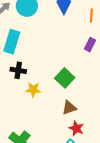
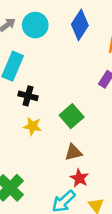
black cross: (18, 70) -> (28, 96), moved

